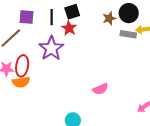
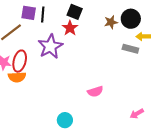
black square: (72, 12) -> (75, 12), turned 35
black line: (52, 17) -> (43, 15), moved
gray rectangle: (128, 34) -> (130, 49), moved

